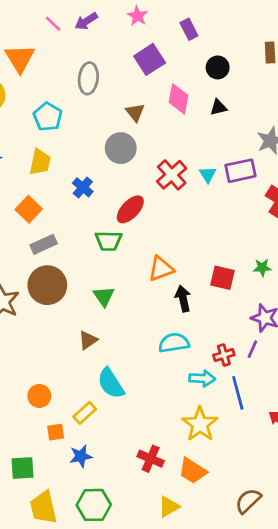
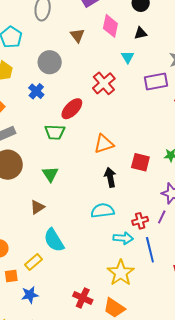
gray circle: (121, 148) -> (50, 62), moved
cyan triangle: (208, 175) -> (128, 57), moved
orange triangle: (161, 269) -> (104, 144), moved

